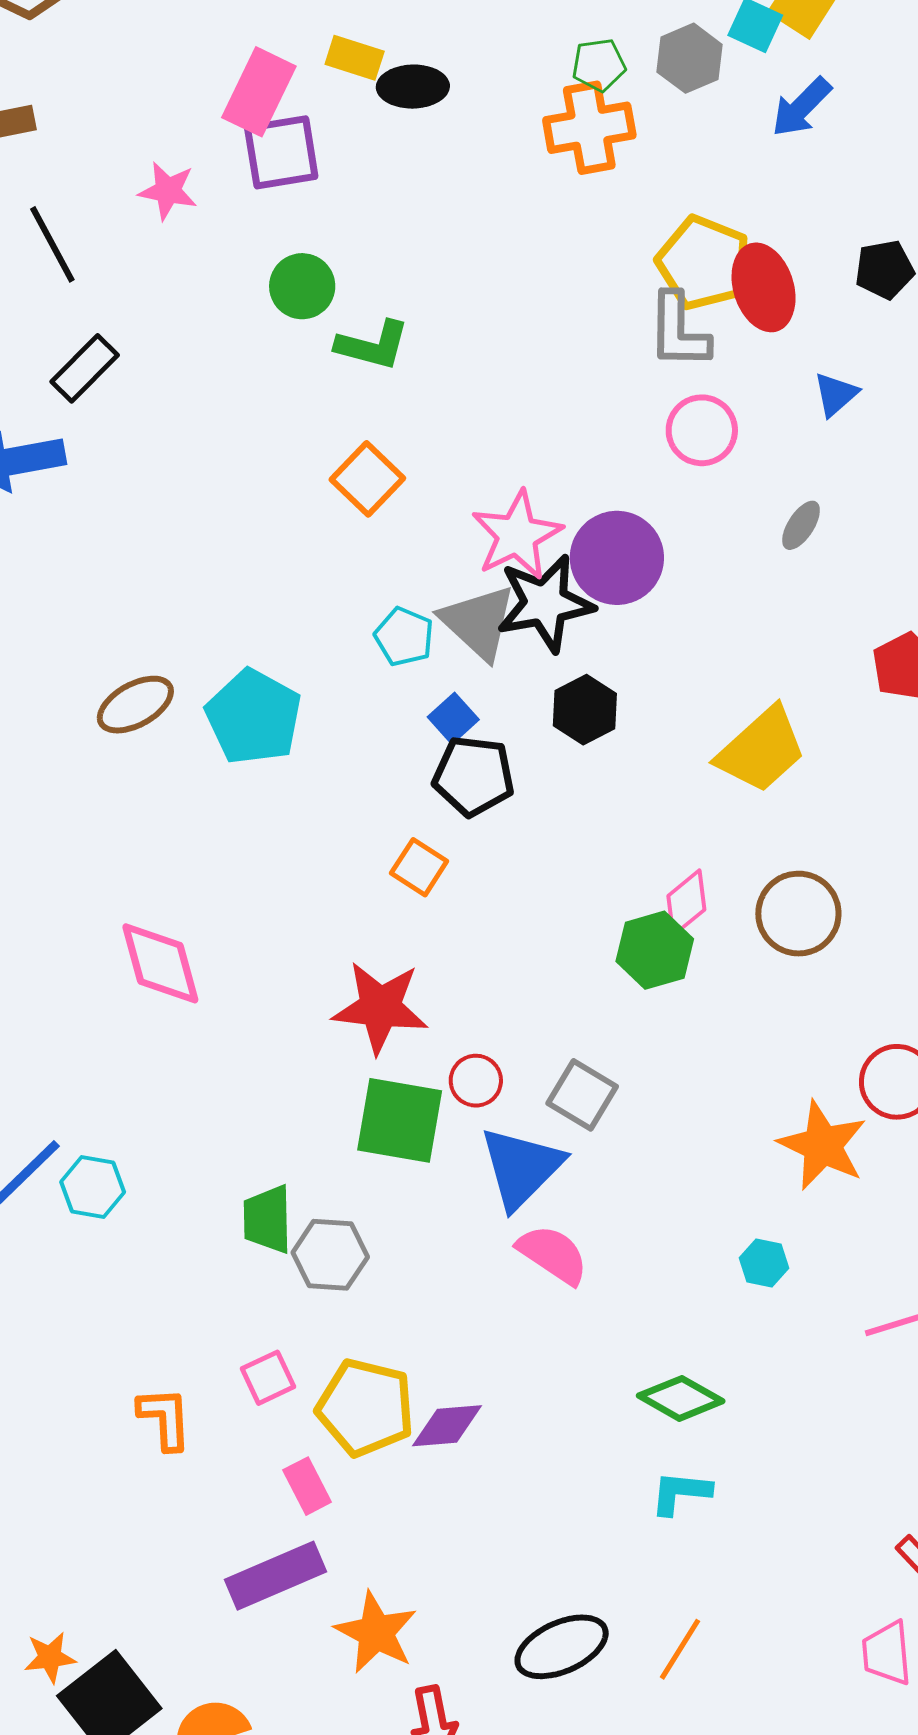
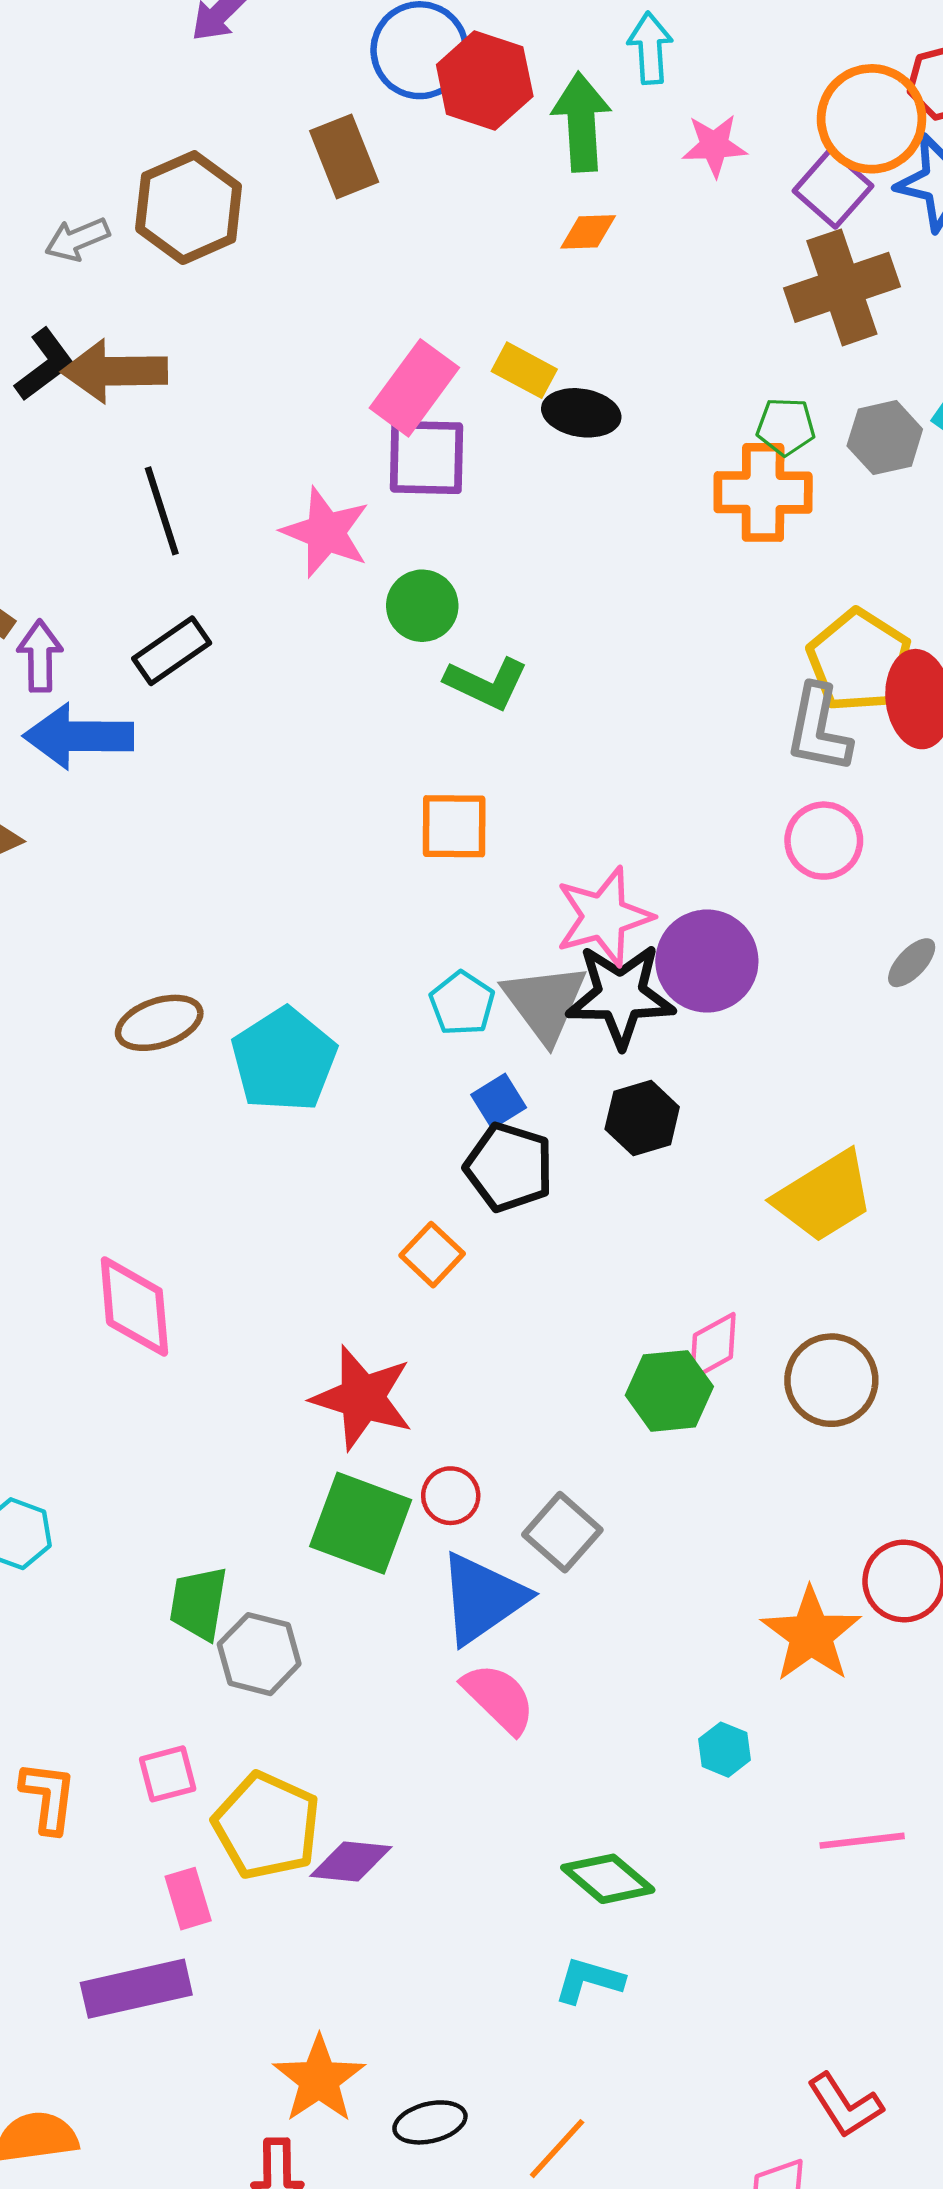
pink star: (168, 191) -> (326, 532), moved, size x1.4
orange square: (367, 479) -> (454, 826), turned 36
orange star: (376, 1632) -> (319, 2079), moved
black ellipse: (562, 1647) -> (430, 2122), size x0.7

